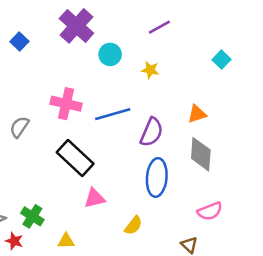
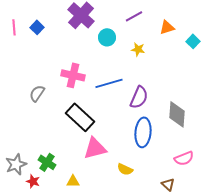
purple line: (159, 27) -> (134, 16), moved
orange triangle: (197, 114) -> (167, 27), moved
pink triangle: (95, 198) -> (95, 148), size x1.4
yellow semicircle: (133, 225) -> (125, 169), turned 77

